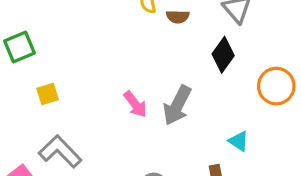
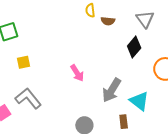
gray arrow: (177, 105) -> (112, 90), moved
cyan triangle: (239, 141) -> (139, 101), size x1.5

